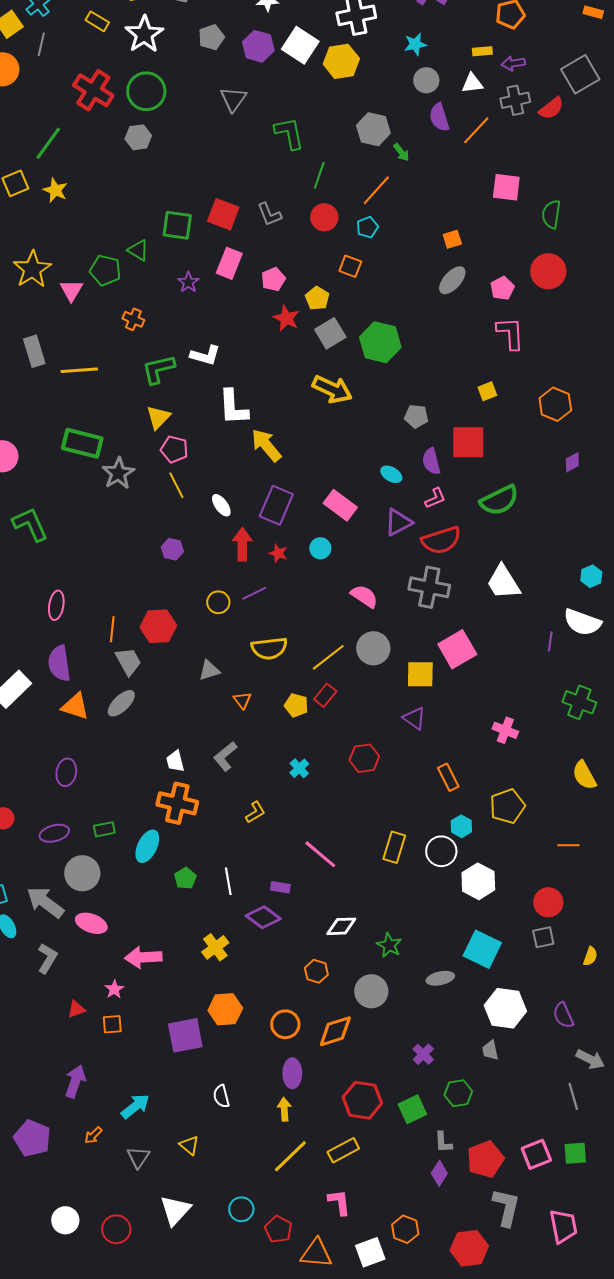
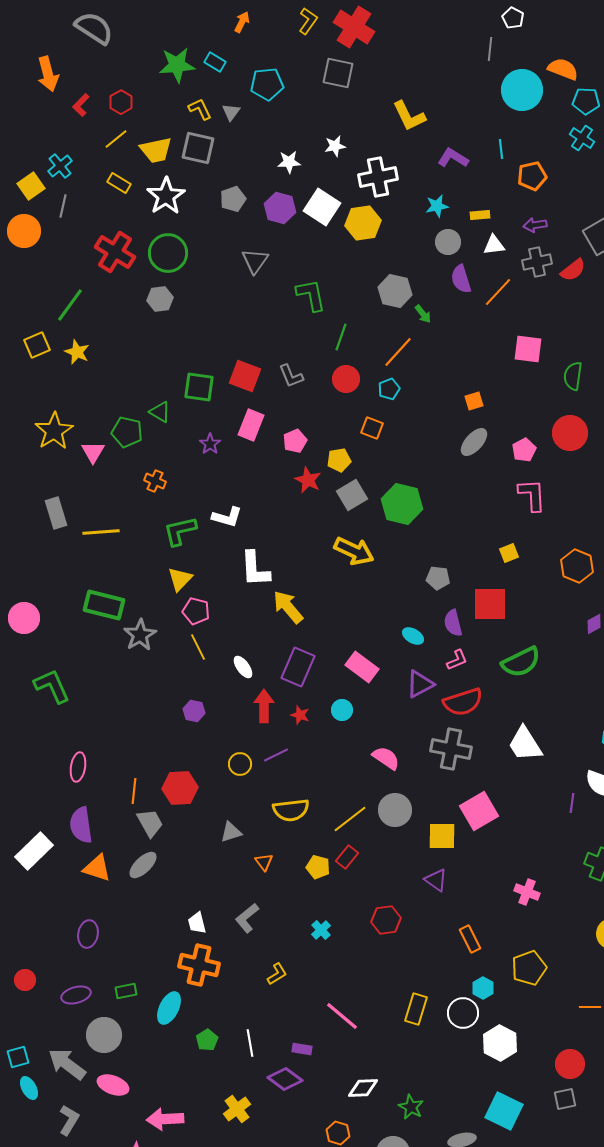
yellow rectangle: (482, 51) -> (480, 215), moved
yellow pentagon: (317, 298) -> (339, 460), turned 30

